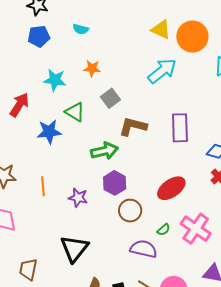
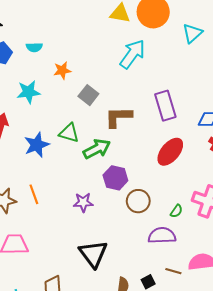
cyan semicircle: (81, 29) -> (34, 47), moved
green triangle: (75, 112) -> (69, 133), moved
orange line: (43, 186) -> (34, 194), moved
red ellipse: (171, 188) -> (170, 152), moved

